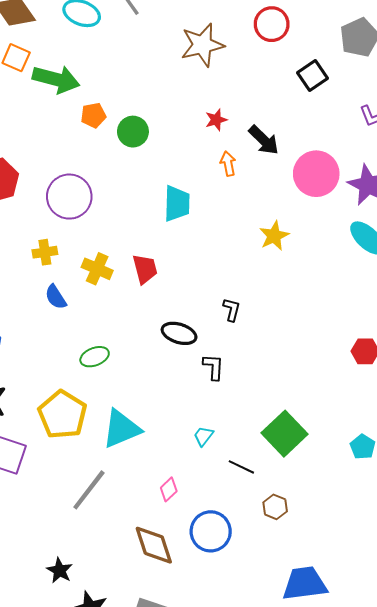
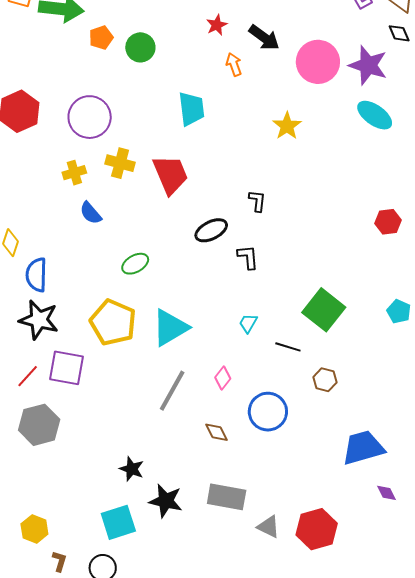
yellow cross: (97, 269) -> (120, 163), moved
red trapezoid: (145, 269) -> (170, 175), size x1.4
black ellipse: (179, 333) -> (211, 230), turned -36
gray line: (89, 490) -> (172, 391), moved
brown diamond: (154, 545) -> (217, 432), size x0.6

